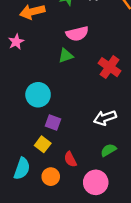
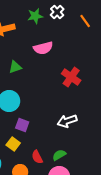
green triangle: (66, 56) -> (15, 67), moved
green semicircle: (108, 150) -> (59, 155), moved

